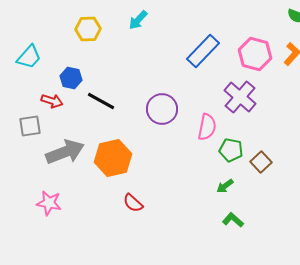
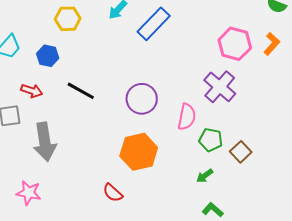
blue rectangle: (203, 51) -> (154, 24), moved
blue hexagon: (71, 78) -> (48, 56), moved
gray arrow: (65, 152) -> (45, 142), turned 102
orange hexagon: (113, 158) -> (139, 152), moved

